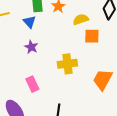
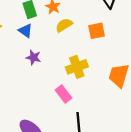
yellow semicircle: (81, 19) -> (64, 25), moved
pink rectangle: (32, 84) -> (63, 94), moved

